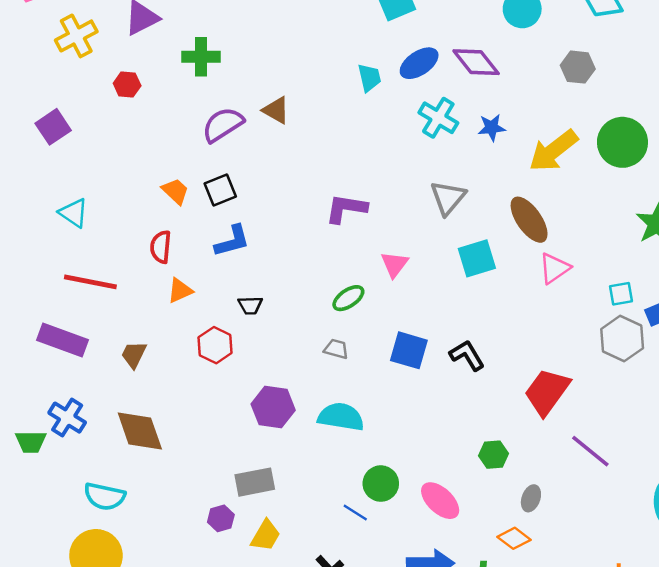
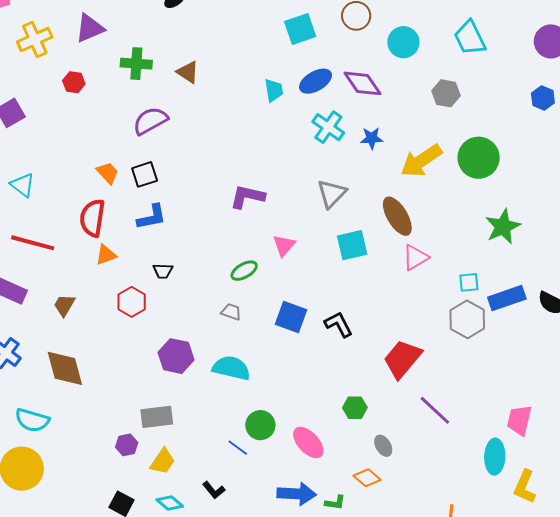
brown triangle: (276, 110) -> (188, 72), moved
red semicircle: (161, 247) -> (92, 218), size x1.4
gray ellipse: (531, 498) -> (383, 446), turned -55

